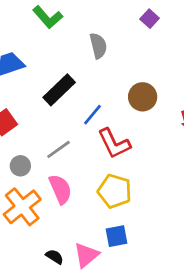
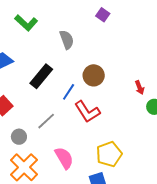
brown circle: (143, 97) -> (94, 75), moved
pink semicircle: (60, 189) -> (64, 158), moved
yellow pentagon: (115, 191) -> (109, 154), moved, turned -30

